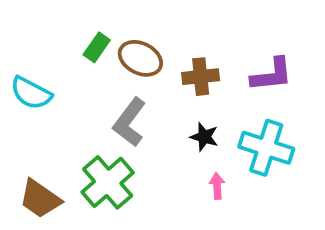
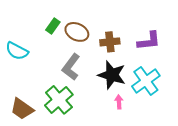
black star: (204, 137) -> (112, 75), size x1.8
cyan cross: (266, 148) -> (146, 81), turned 36

